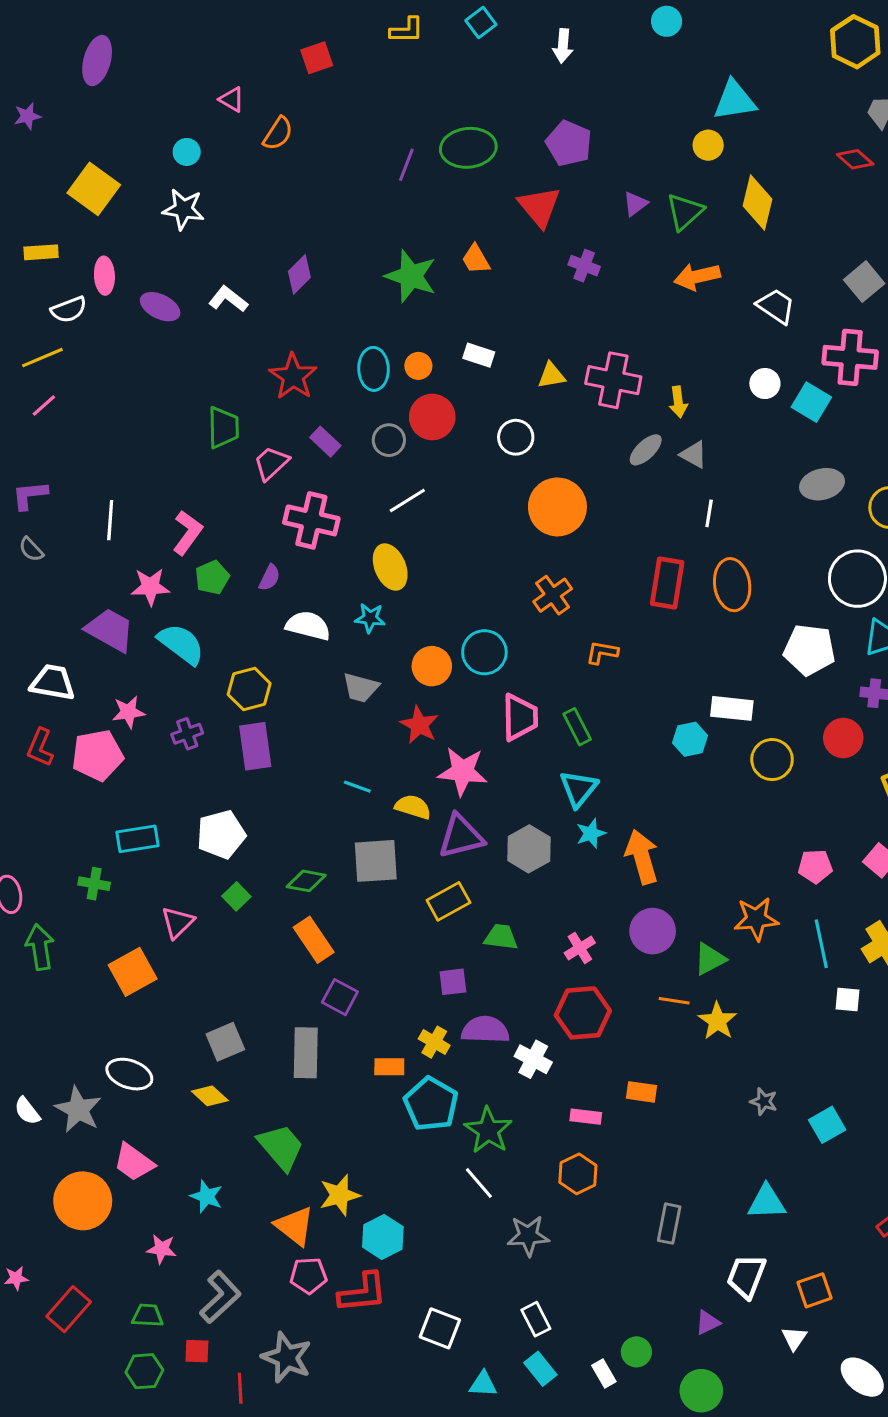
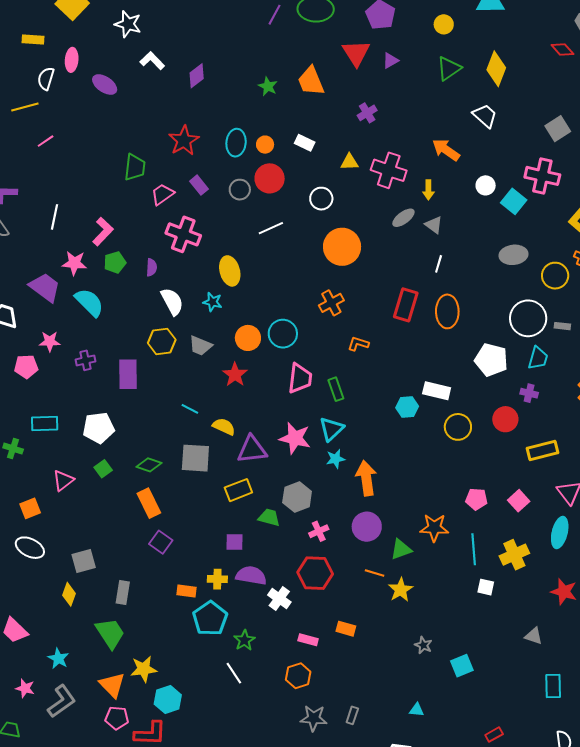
yellow circle: (708, 145) -> (444, 24), moved
purple triangle: (635, 204) -> (390, 61), moved
orange trapezoid: (476, 259) -> (311, 81), size x1.5
purple cross: (584, 266) -> (367, 113), moved, turned 30
green star: (411, 276) -> (268, 86), size x0.6
orange arrow: (697, 277) -> (446, 150), moved, turned 40
white L-shape: (228, 299) -> (152, 61), moved
white trapezoid: (776, 306) -> (485, 116), moved
white semicircle: (69, 310) -> (46, 79), turned 120
pink line: (44, 405) -> (46, 141), moved
white line: (407, 500) -> (271, 228), moved
purple semicircle: (269, 578) -> (152, 267), turned -30
white semicircle: (308, 626) -> (172, 302), turned 40
yellow hexagon: (249, 689) -> (162, 341), moved
pink pentagon: (97, 755) -> (26, 367), size x0.7
pink star: (463, 771) -> (295, 438), moved
gray hexagon: (529, 849) -> (297, 497), moved
orange square: (133, 972) -> (30, 508), size x0.7
yellow cross: (434, 1042) -> (217, 579), turned -36
gray rectangle: (306, 1053) -> (123, 593), moved, size x0.7
white ellipse: (129, 1074) -> (30, 548), moved
yellow diamond: (210, 1096) -> (69, 594), turned 60
green star: (488, 1130) -> (244, 640), size x0.7
cyan triangle: (767, 1202) -> (417, 710), size x0.6
gray rectangle: (669, 1224) -> (352, 715), size x0.7
gray star: (528, 1236) -> (314, 718), moved
gray L-shape: (220, 1297) -> (62, 701), moved

